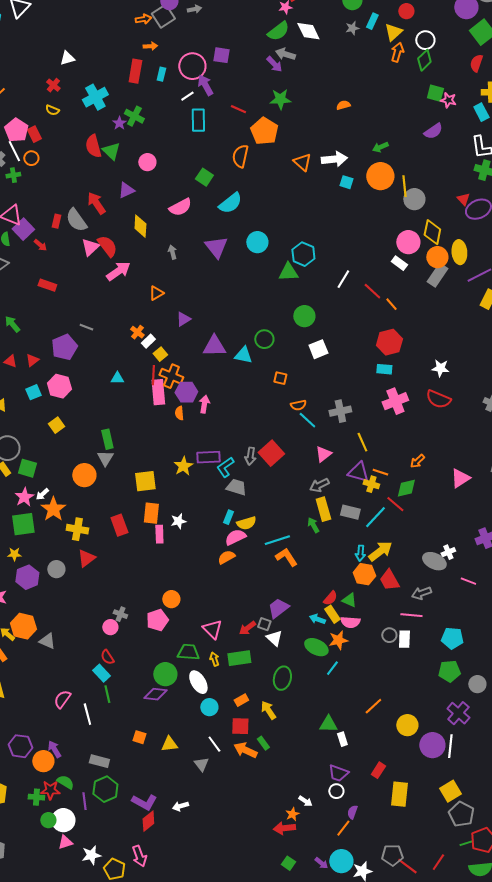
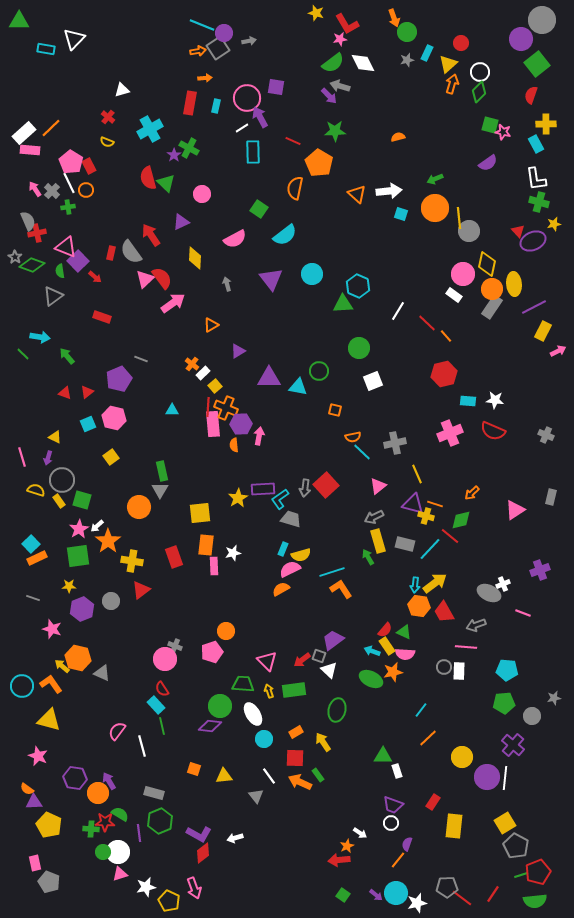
cyan rectangle: (384, 369) -> (468, 401), moved
pink circle: (110, 627) -> (165, 659), size x1.5
cyan line: (332, 668) -> (421, 710), moved

